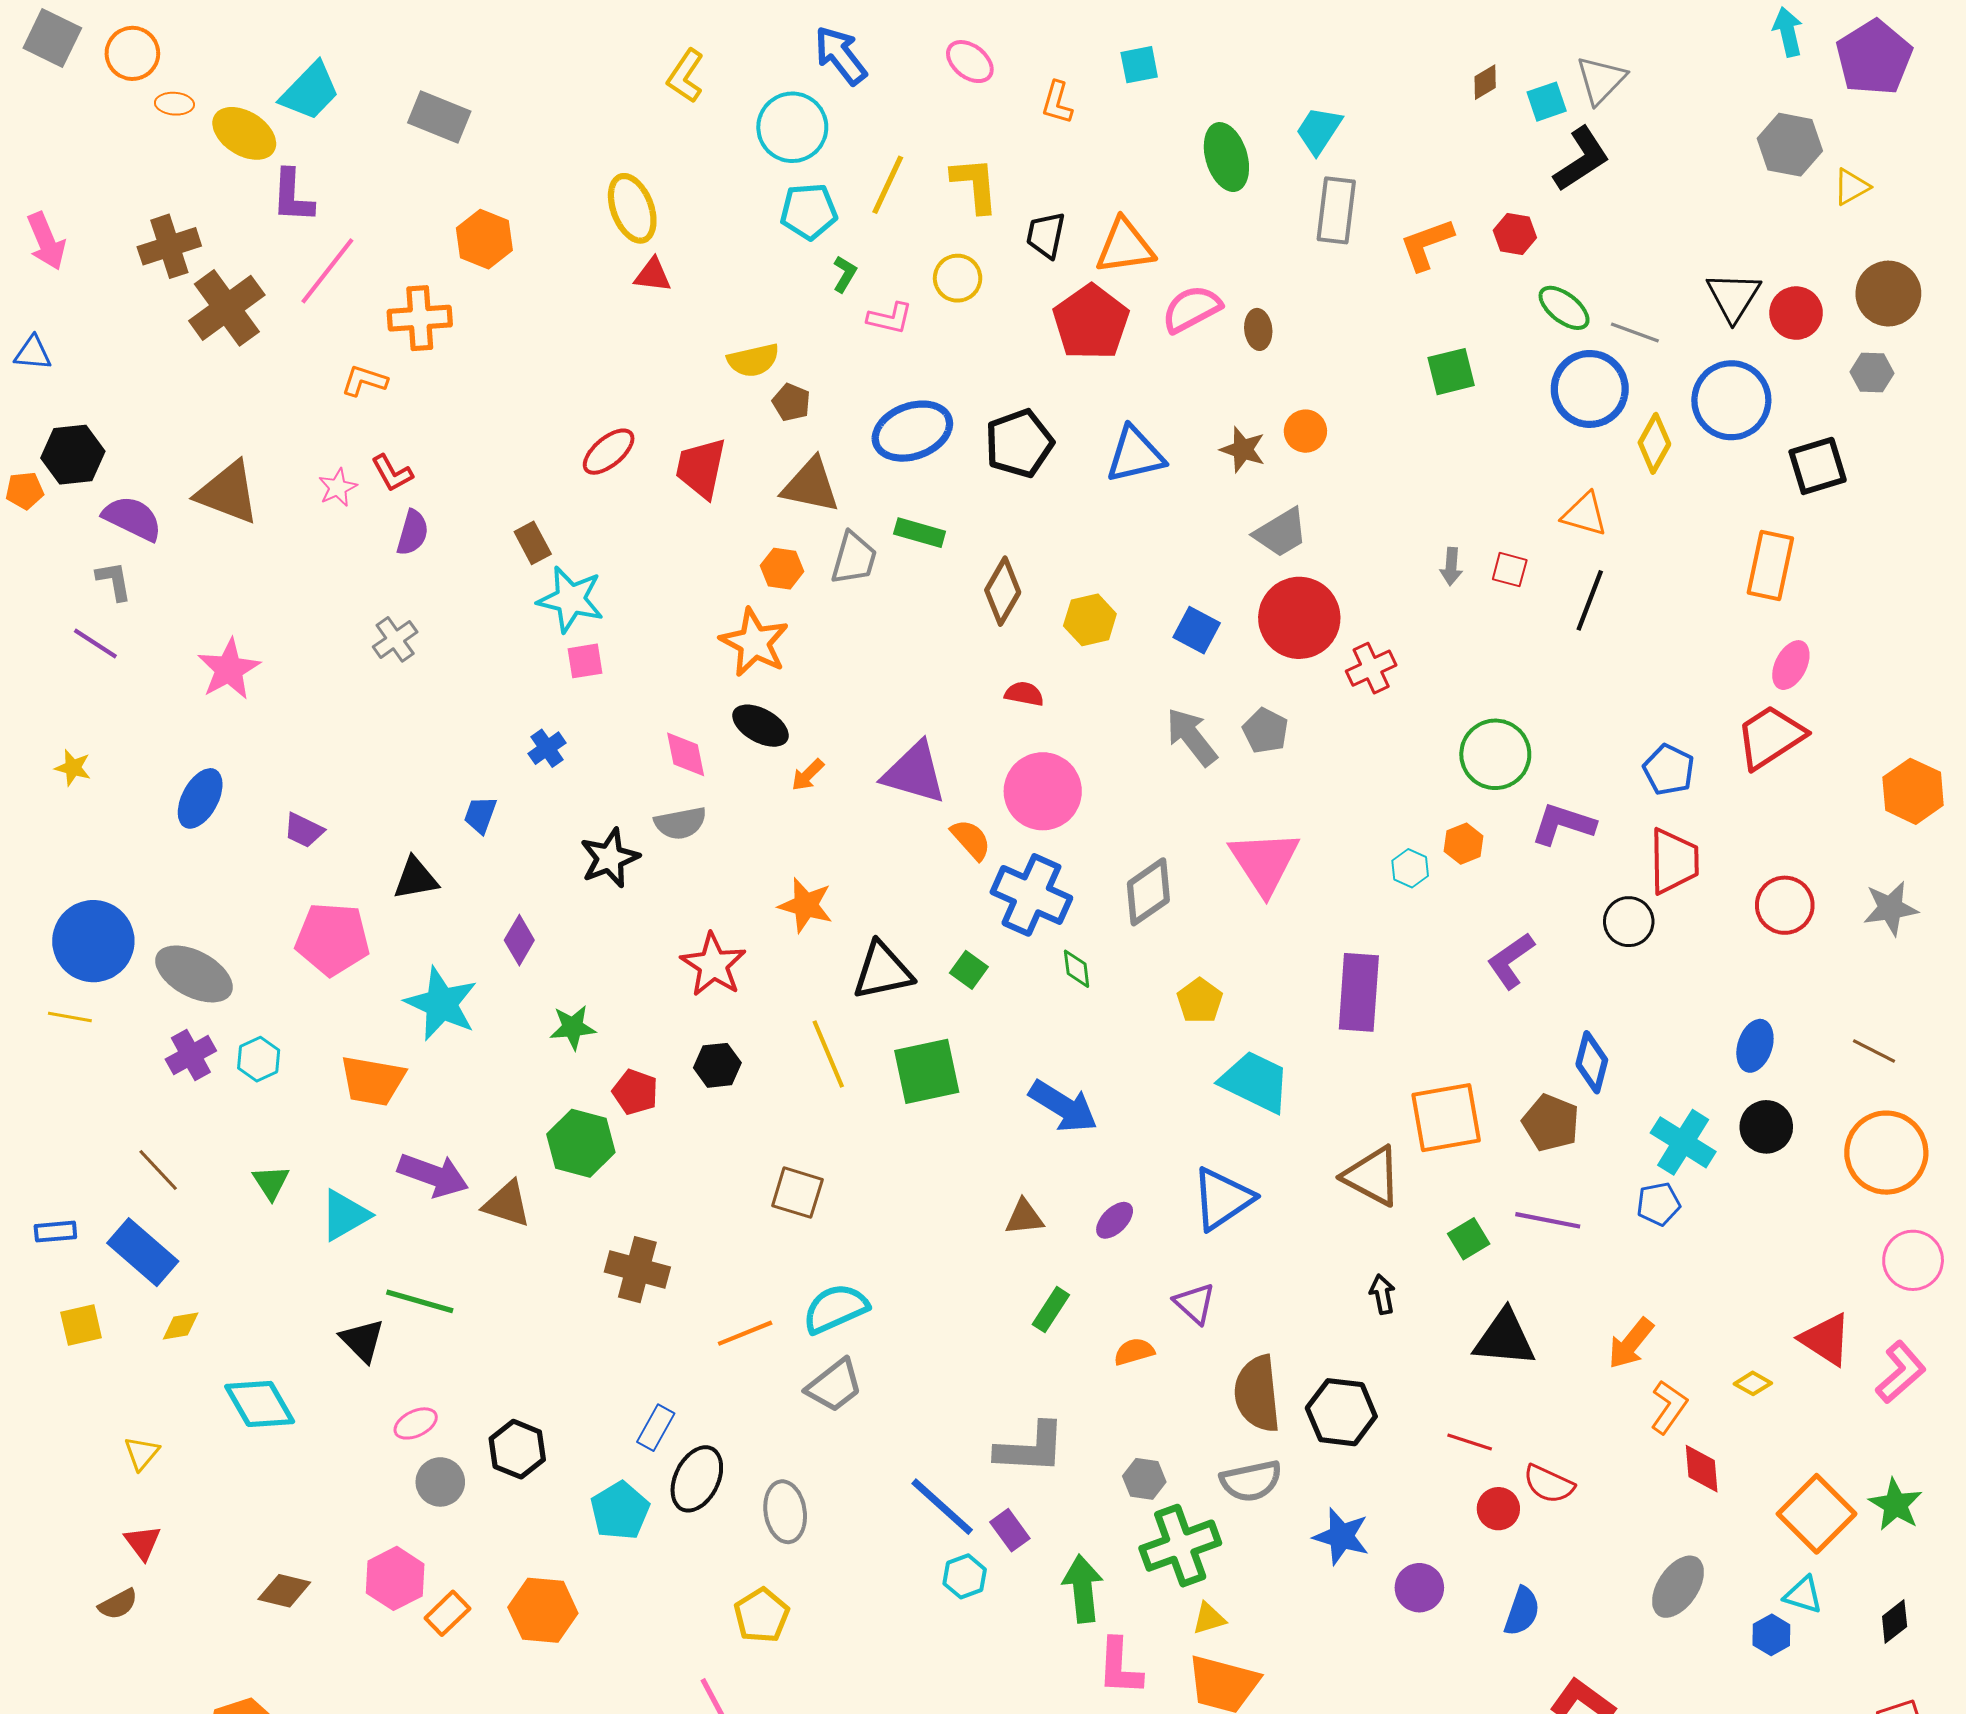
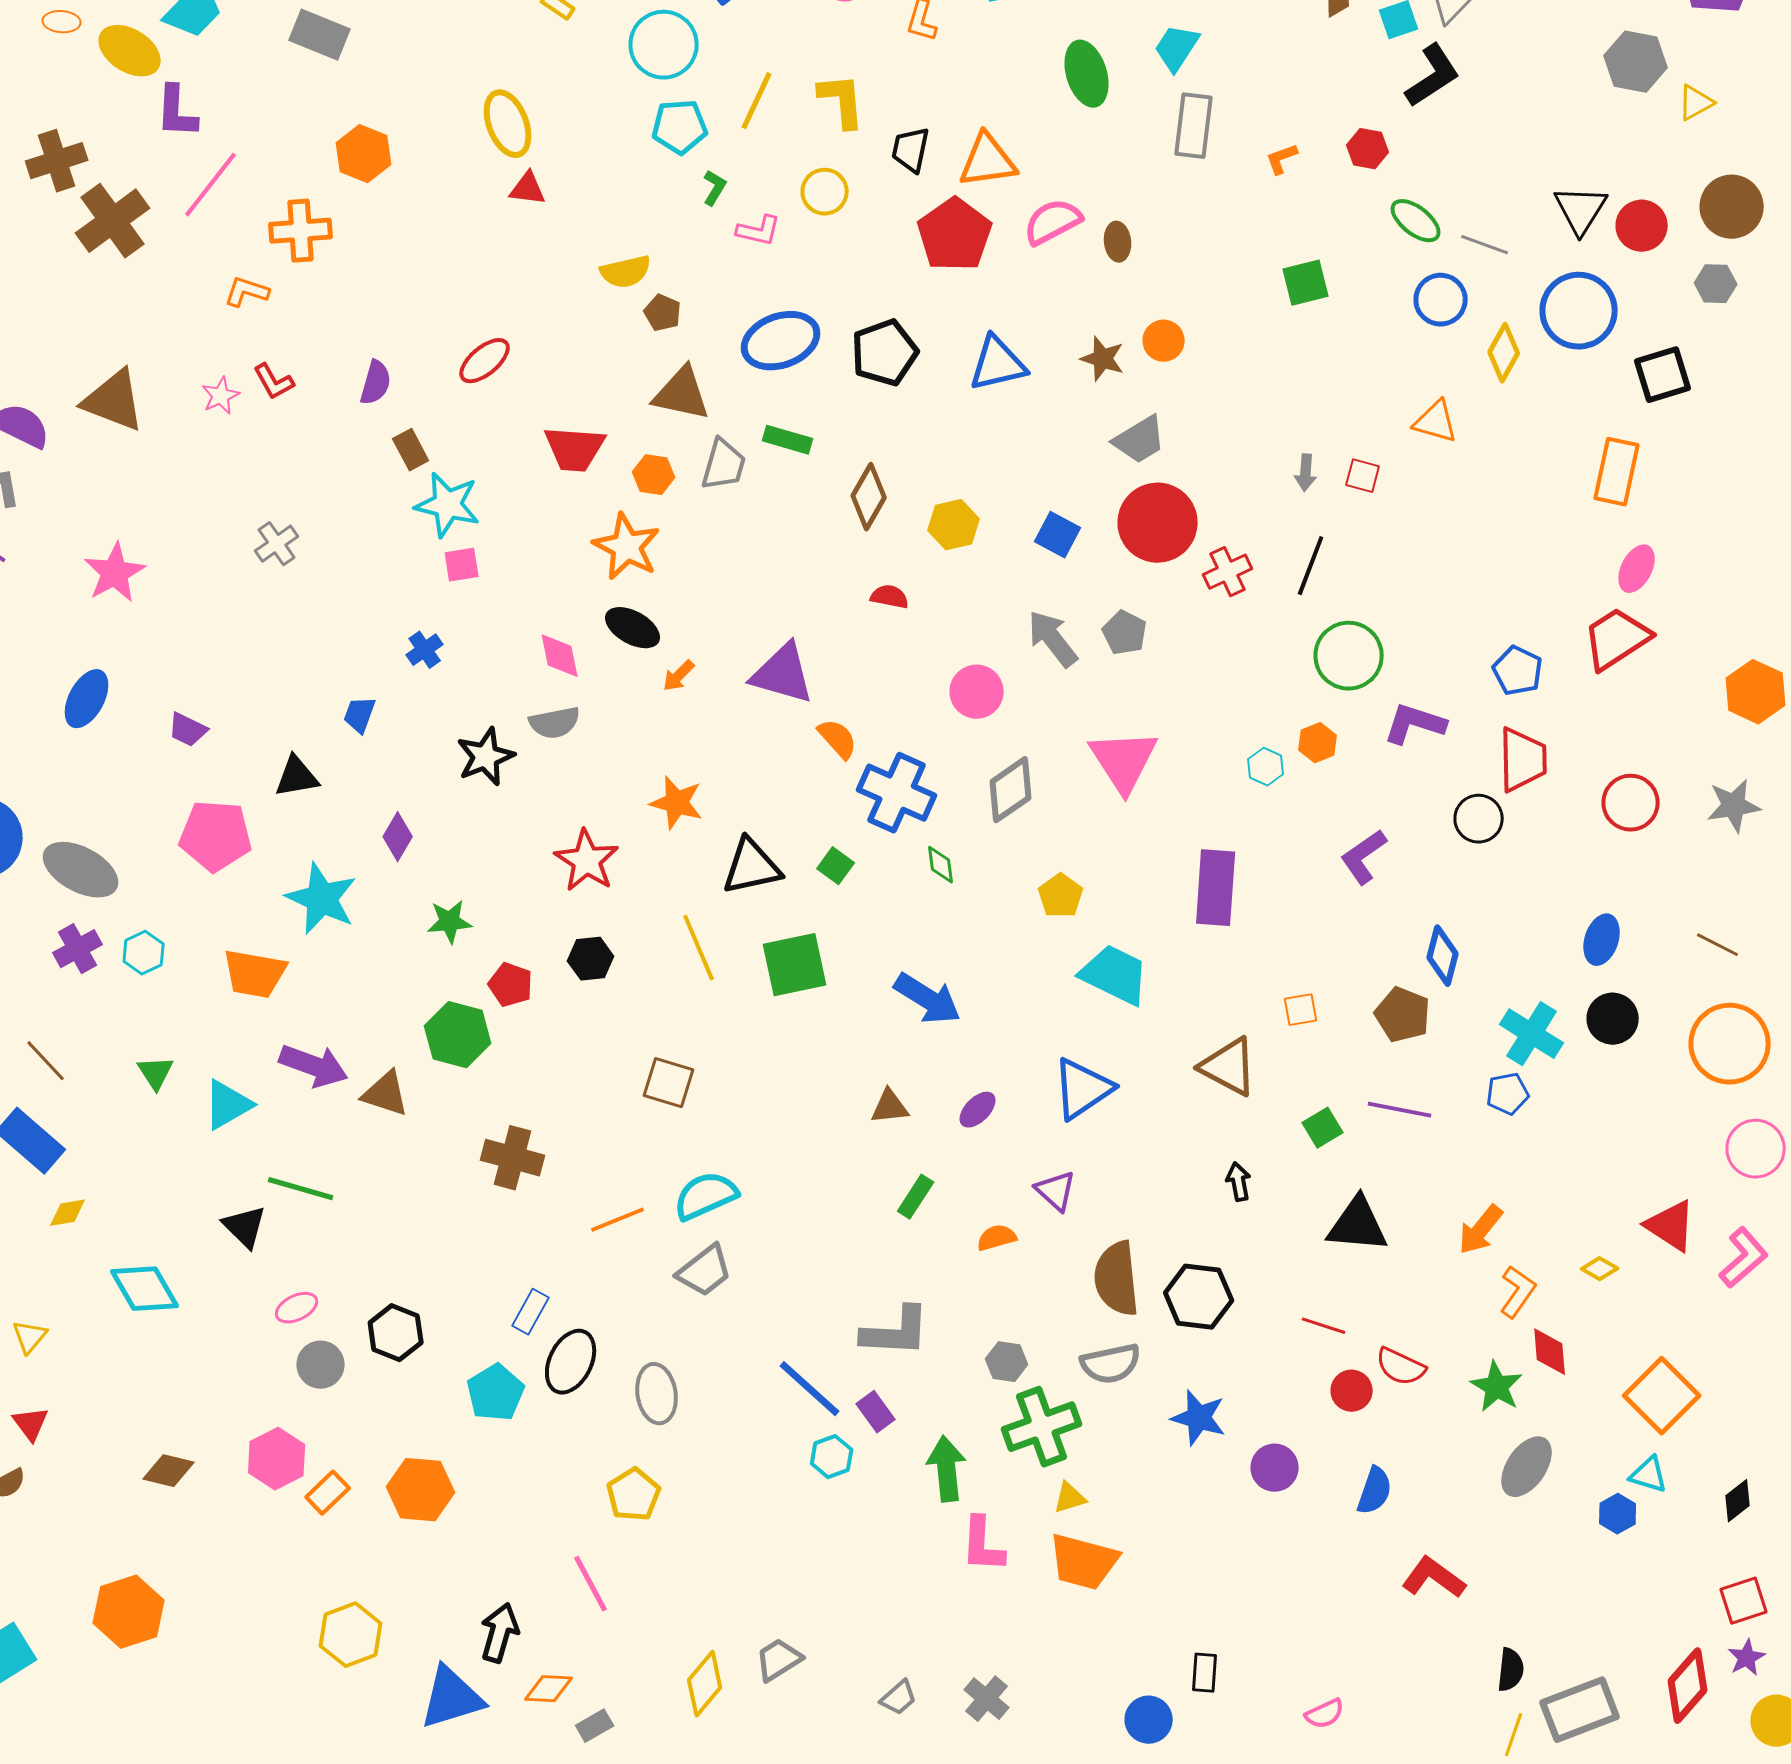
orange L-shape: (1427, 244) -> (1282, 159), size x0.6
blue circle: (1590, 389) -> (1441, 300), size x0.7
red trapezoid: (701, 468) -> (575, 449), moved, turned -98
purple semicircle: (413, 533) -> (376, 383), moved
black line: (1590, 600) -> (1311, 566), moved
pink circle: (1043, 791) -> (977, 692), moved, size x0.7
orange square: (1446, 1118) -> (1301, 1010), size x0.5
green star: (1896, 1505) -> (1497, 1387), moved

